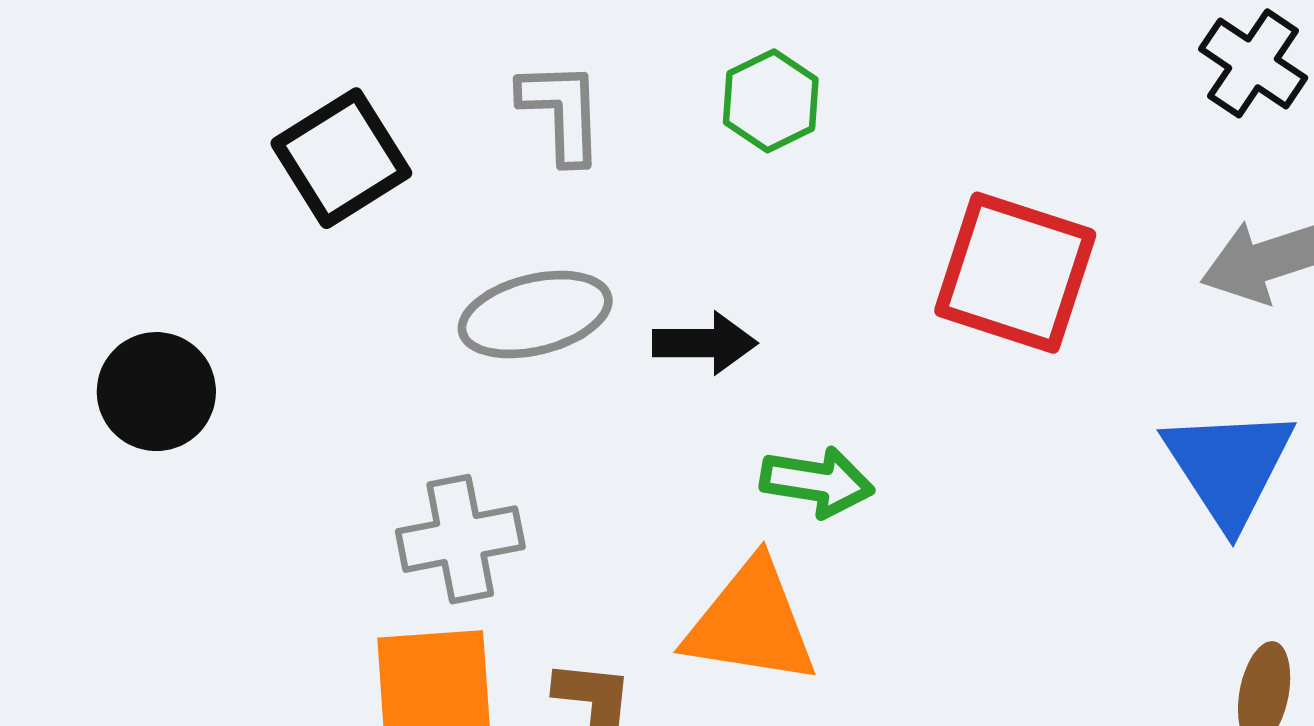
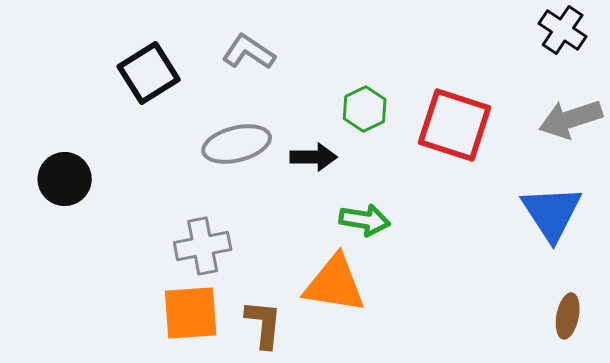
green hexagon: (771, 101) -> (365, 109), moved
gray L-shape: (562, 112) -> (249, 52), turned -54

